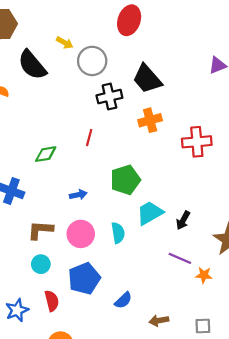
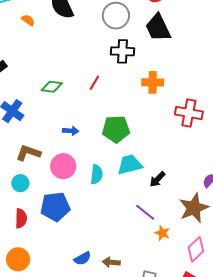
black trapezoid: (147, 79) -> (158, 28), moved
blue semicircle: (123, 300) -> (82, 258), moved

